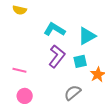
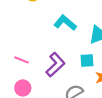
purple L-shape: (57, 56) -> (55, 65), moved

